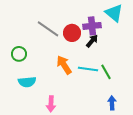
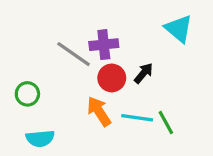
purple cross: (92, 26) -> (104, 45), moved
red circle: (72, 33) -> (112, 78), moved

